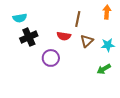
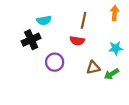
cyan semicircle: (20, 18) -> (44, 20), moved
red semicircle: (64, 36) -> (77, 41), moved
brown triangle: (87, 41) -> (93, 67), moved, turned 32

